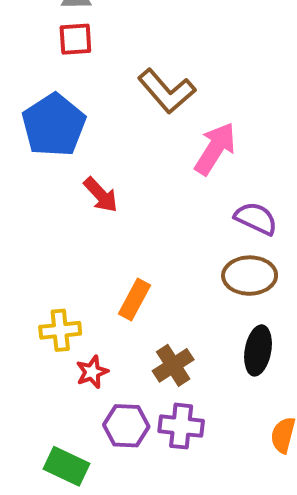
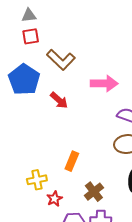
brown L-shape: (167, 91) -> (61, 60), moved
pink arrow: (215, 149) -> (104, 83), turned 64
red arrow: (101, 195) -> (59, 100), moved

